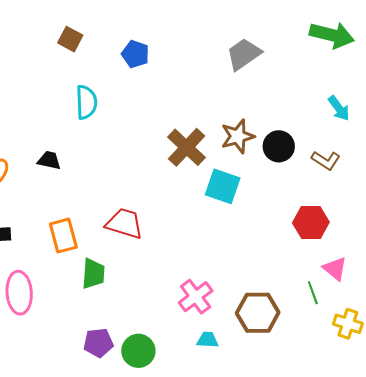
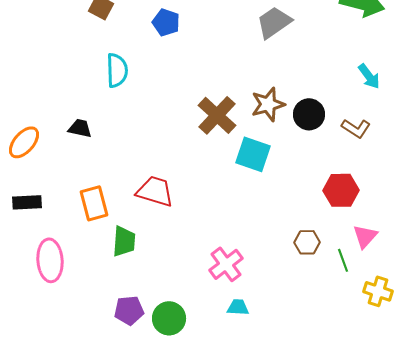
pink triangle: (335, 269) -> (365, 236), turned 32
brown hexagon: (258, 313) -> (307, 242), moved, size x0.6

